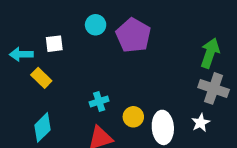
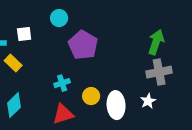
purple pentagon: (133, 35) -> (83, 45), moved
gray cross: (214, 88) -> (159, 72), turned -30

